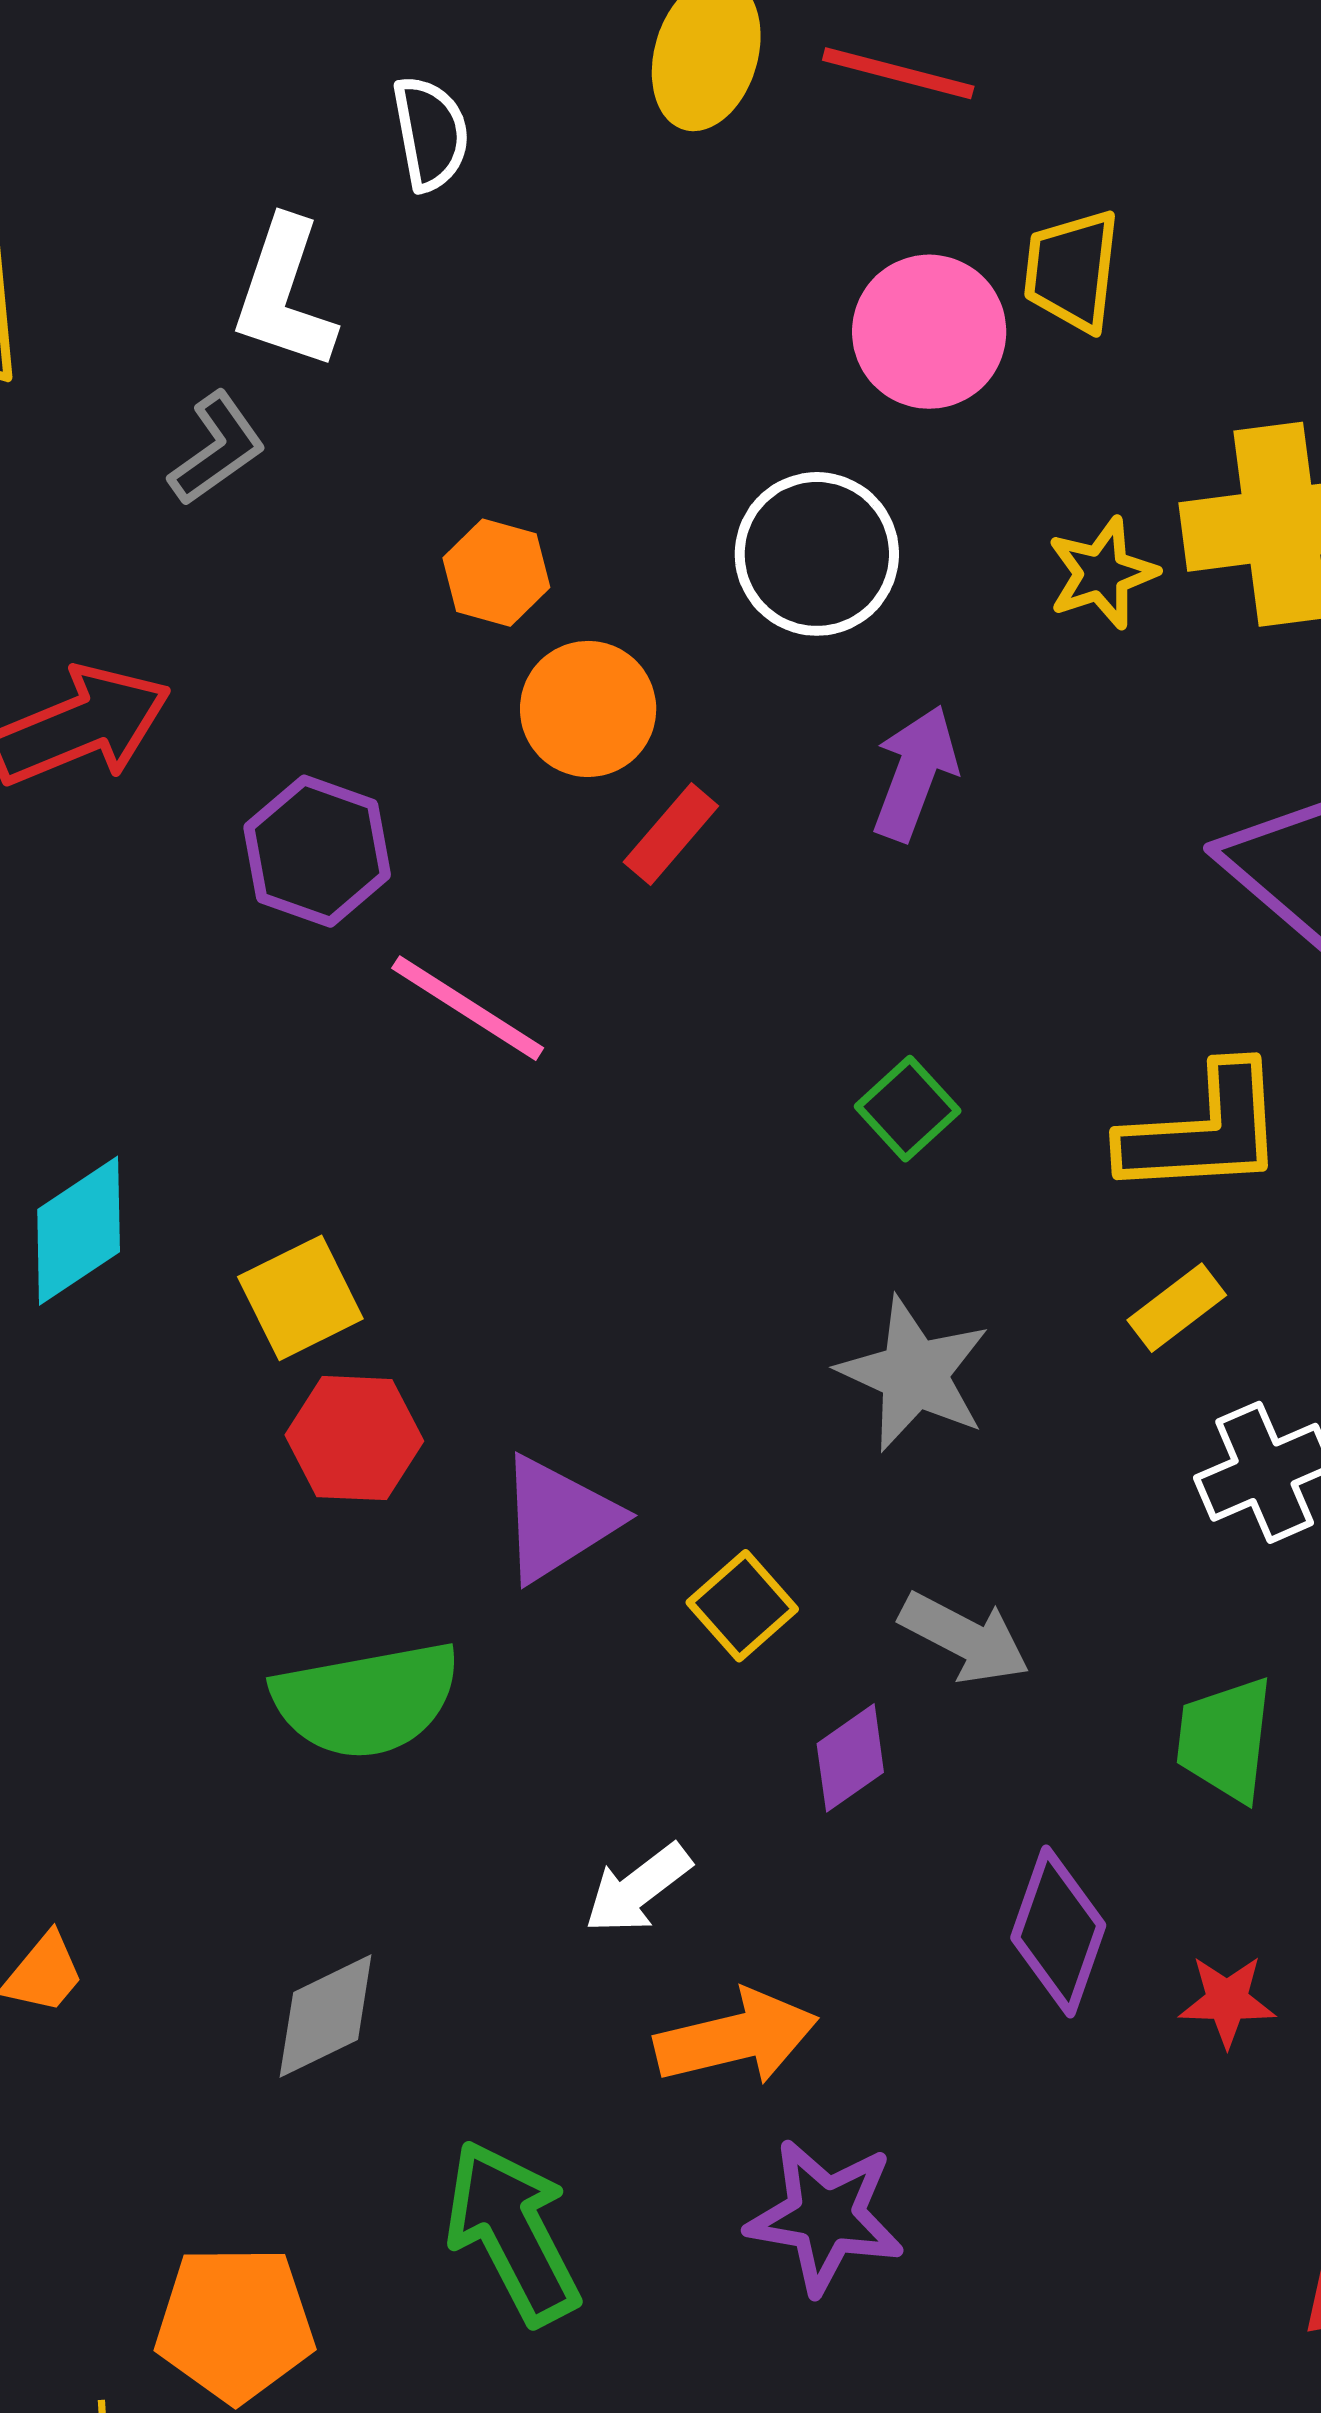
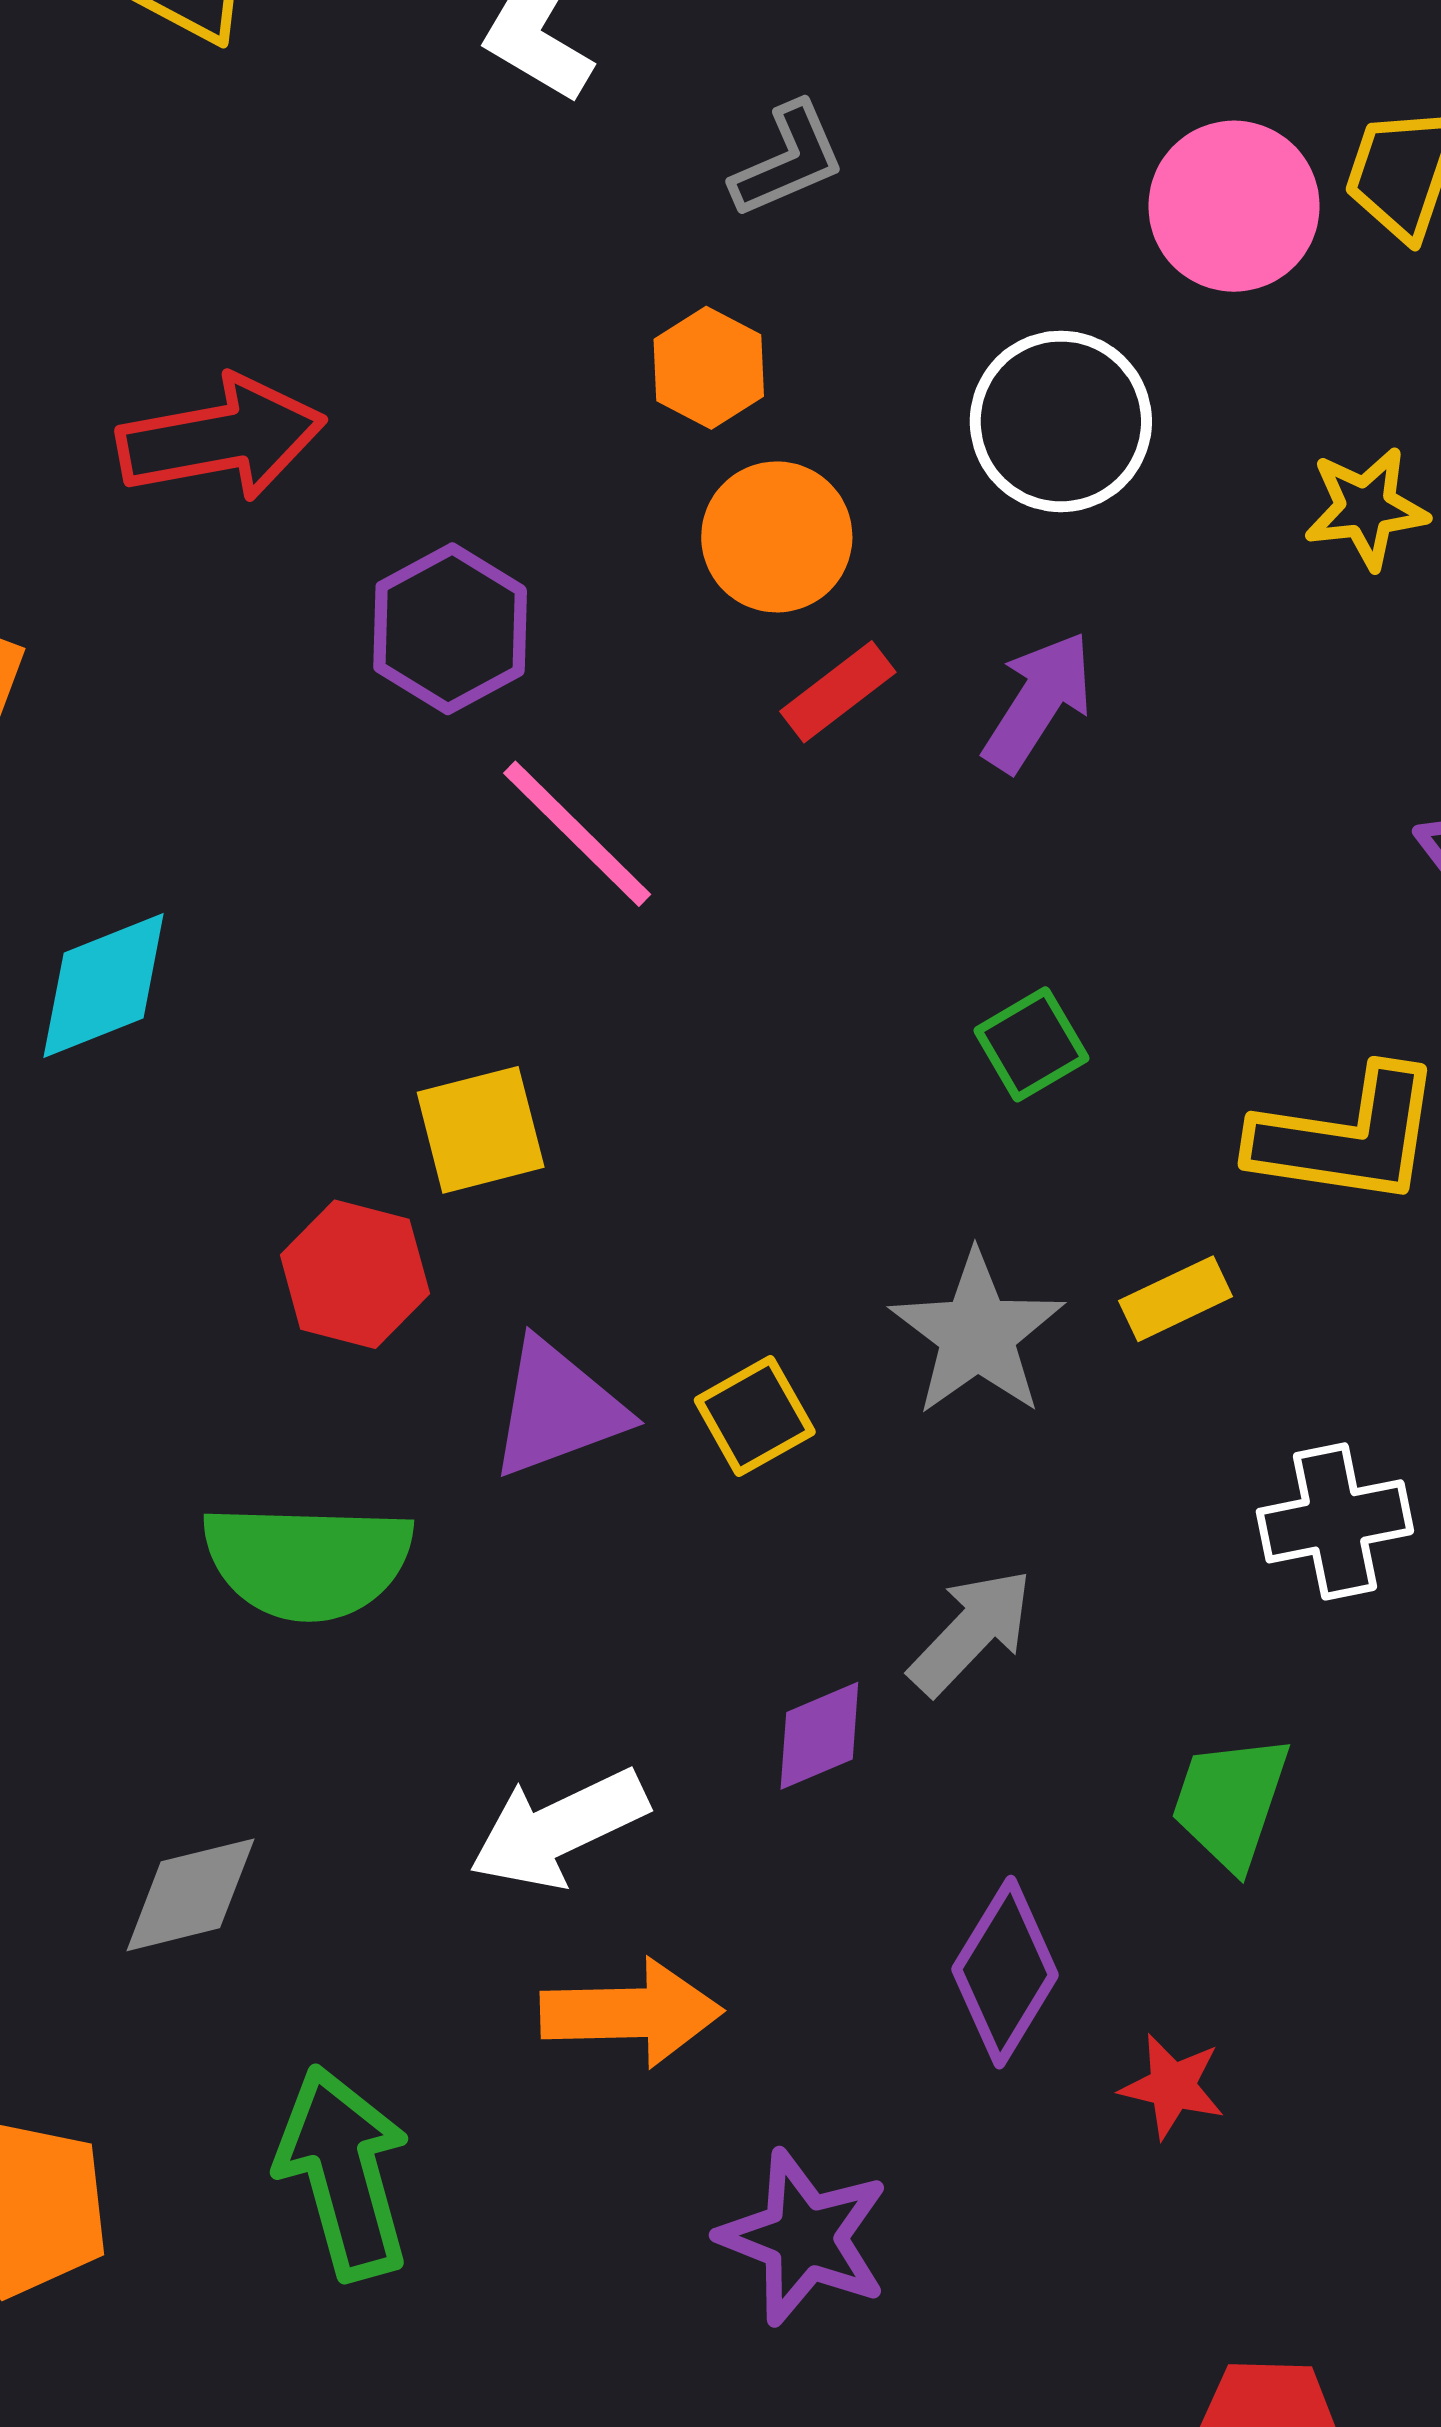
gray L-shape: (217, 449) -> (788, 160), moved
purple arrow: (915, 773) -> (1038, 702), moved
yellow square: (300, 1298) -> (481, 1130), moved
yellow rectangle: (1177, 1308) -> (1176, 1299), moved
yellow square: (742, 1606) -> (755, 1416), moved
gray arrow: (964, 1638) -> (971, 1632), turned -86
white arrow: (638, 1889) -> (559, 1829), size x1.4
purple star: (825, 2216) -> (804, 2237), moved

